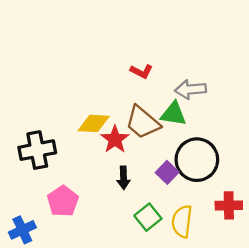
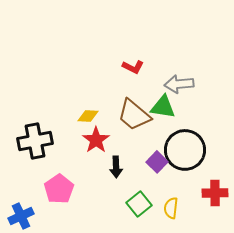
yellow diamond: (94, 123) -> (88, 116), size x0.7
red star: (115, 139) -> (96, 140), moved
yellow semicircle: (182, 221) -> (171, 208), size x0.7

